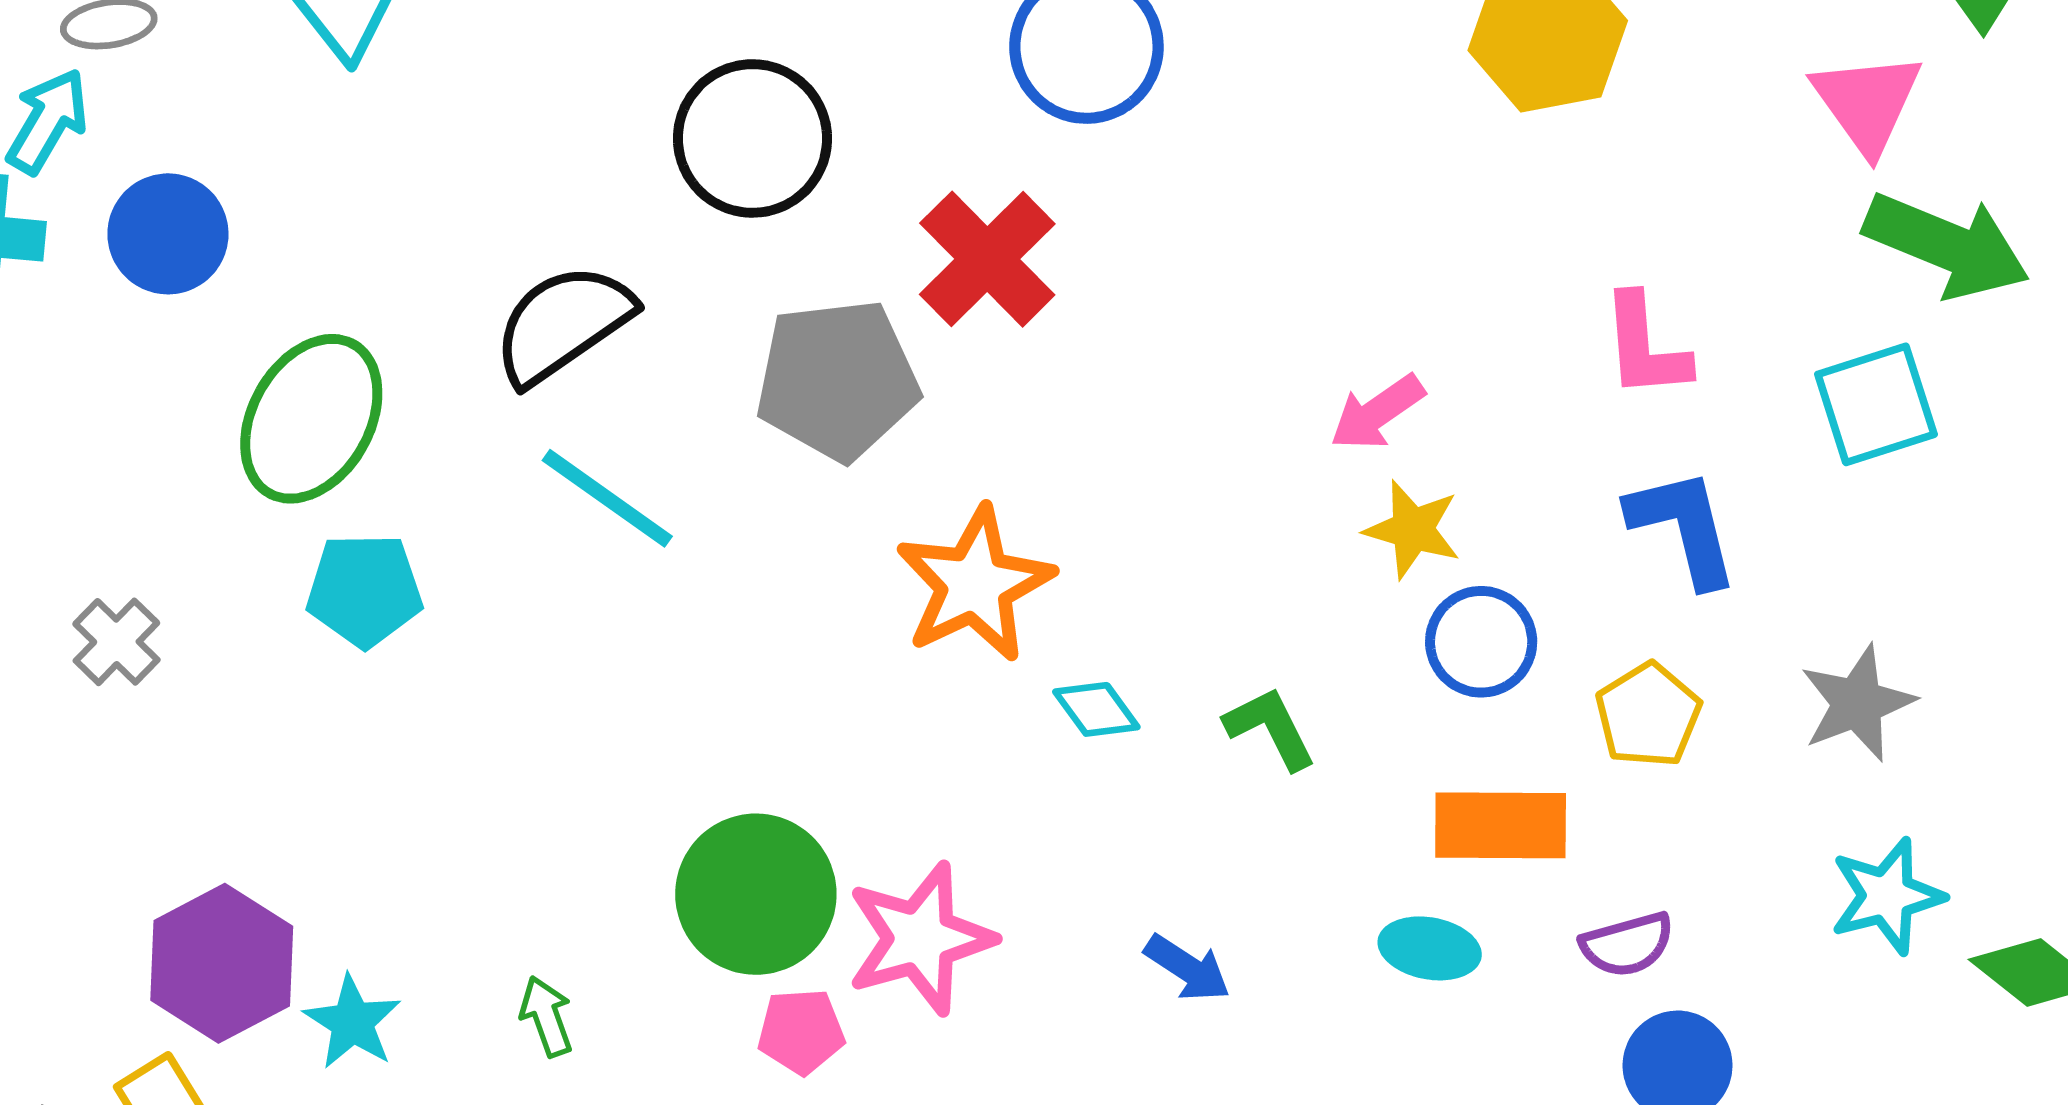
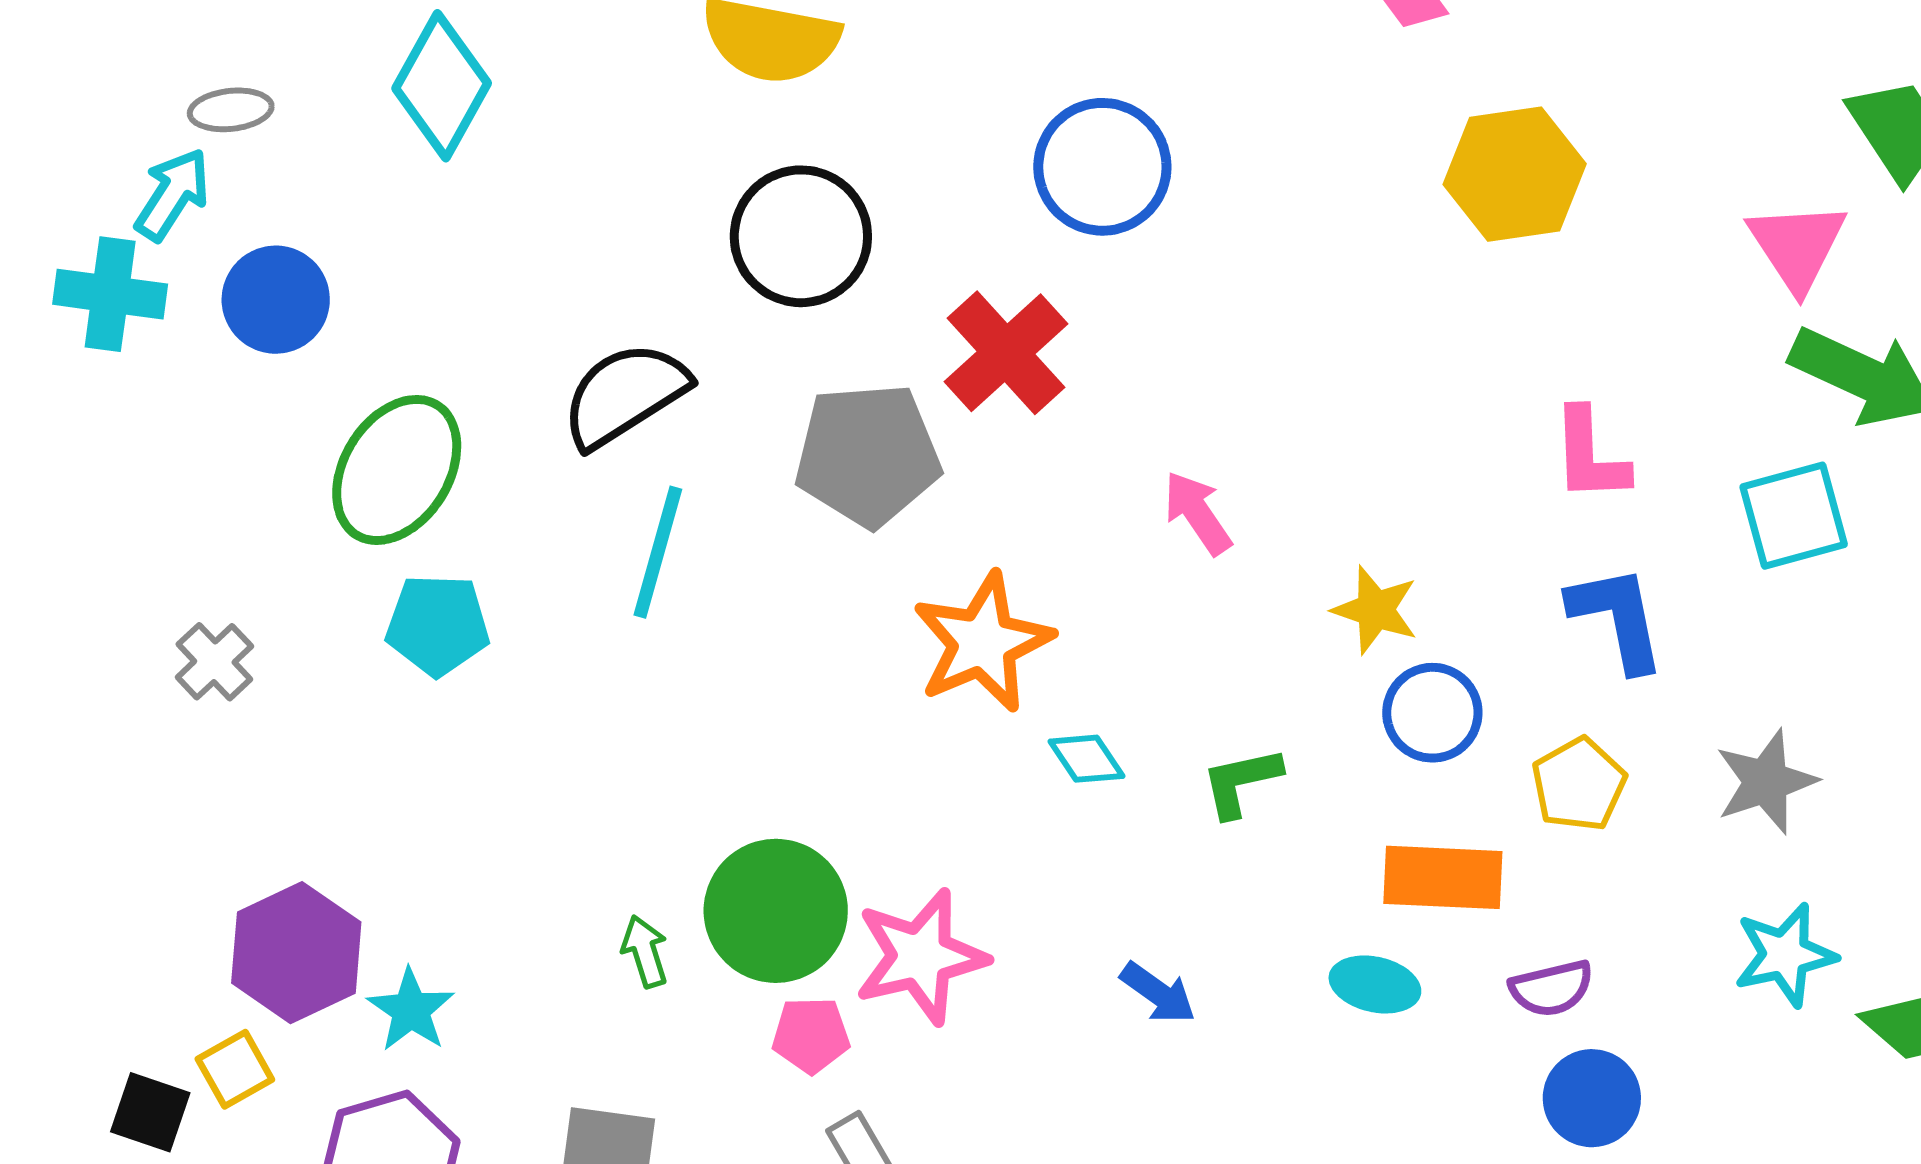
pink arrow: (1377, 412) -> (1198, 513), moved, turned 88
cyan line: (607, 498) -> (658, 552), turned 68
green L-shape: (1270, 728) -> (1241, 782), turned -78
green arrow: (546, 1016) -> (645, 951), moved

